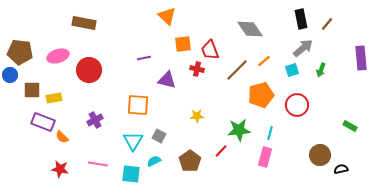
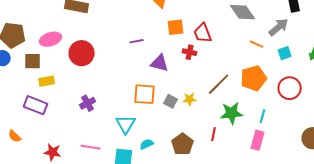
gray arrow: (303, 48) -> (279, 27), moved
orange line: (264, 61) -> (257, 44), turned 64
brown line: (237, 70) -> (219, 84), moved
brown square: (32, 90) -> (33, 61), moved
orange square: (138, 105) -> (145, 94), moved
gray square: (159, 136) -> (171, 101), moved
orange semicircle: (62, 137) -> (15, 136), moved
red line: (221, 151) -> (214, 134), turned -32

